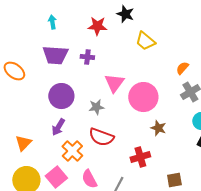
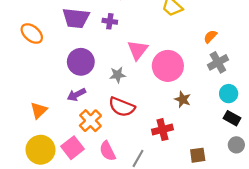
purple arrow: (58, 127) -> (76, 95), turned 30

